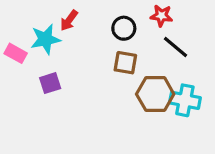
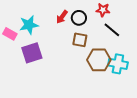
red arrow: (69, 20) -> (62, 17), moved
purple square: (50, 83) -> (32, 53), size x1.5

